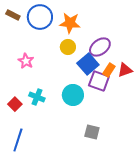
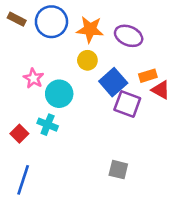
purple ellipse: (100, 47) -> (129, 36), moved, turned 60
orange rectangle: (109, 70) -> (148, 76), moved, turned 40
red triangle: (125, 70) -> (161, 90), turned 49
cyan circle: (73, 95) -> (59, 94), moved

